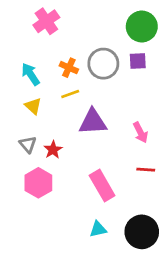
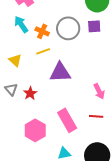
cyan arrow: (30, 74) -> (21, 24), moved
pink arrow: (140, 132) -> (99, 91), moved
red line: (146, 170) -> (96, 116), moved
pink hexagon: (38, 183) -> (35, 130), moved

